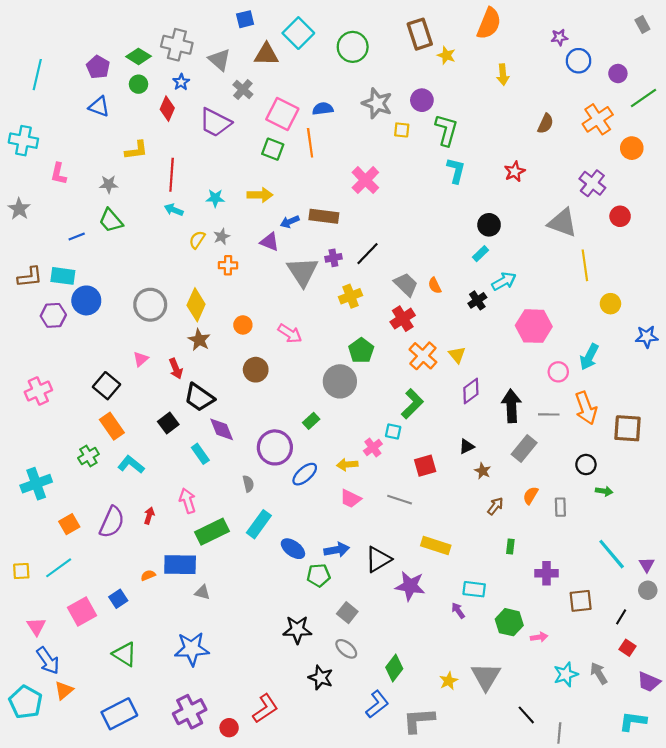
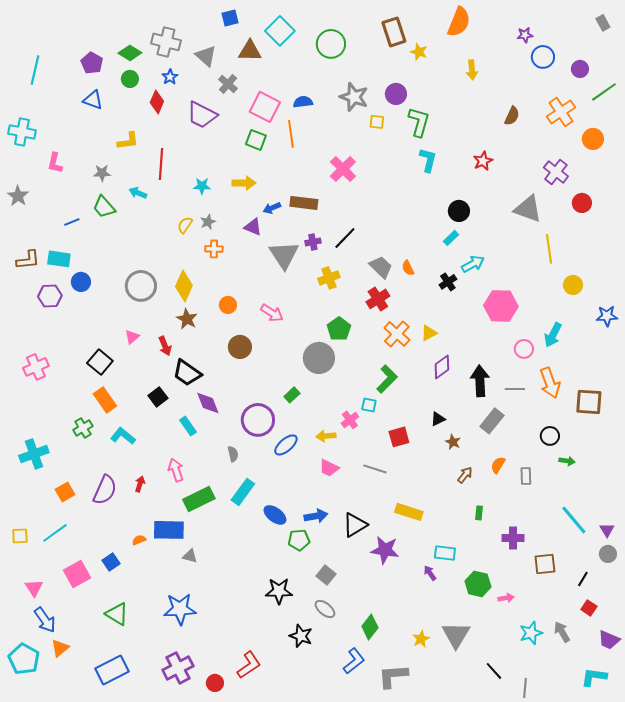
cyan arrow: (174, 210) -> (138, 193), moved
blue circle: (86, 300) -> (81, 282), size x0.7
yellow triangle: (457, 355) -> (429, 333), turned 42

